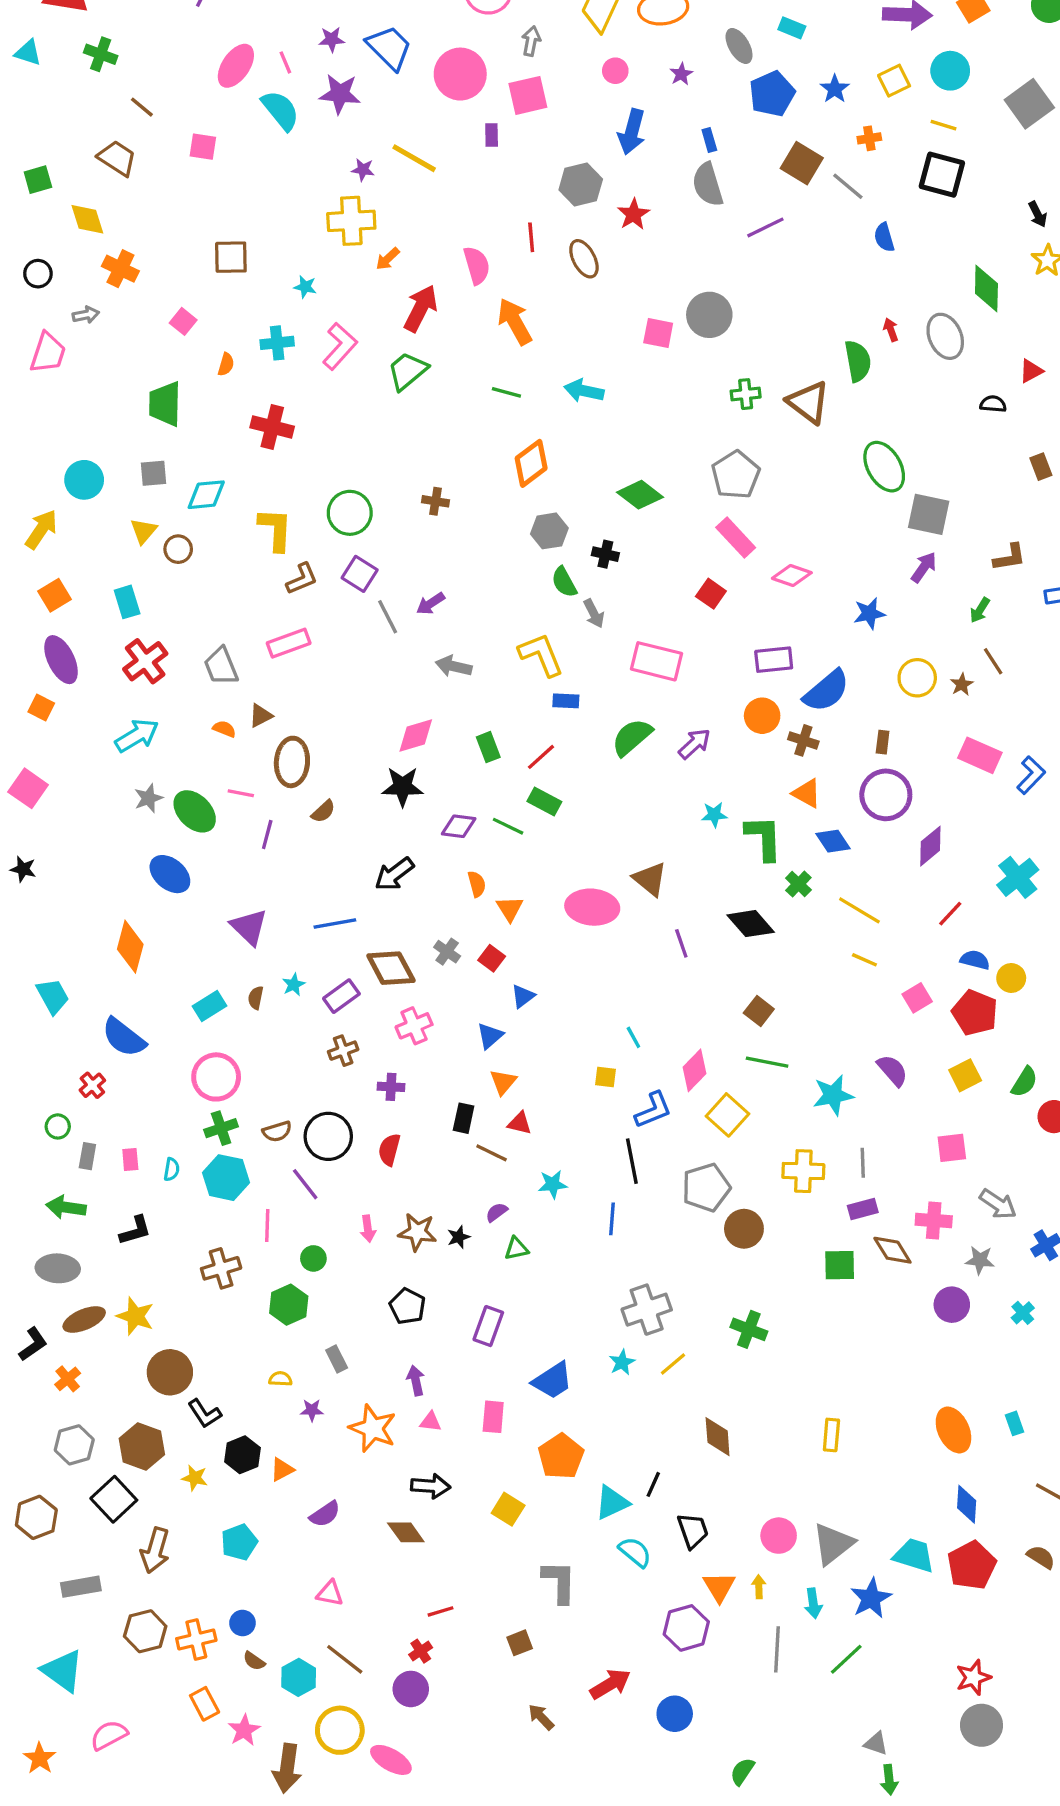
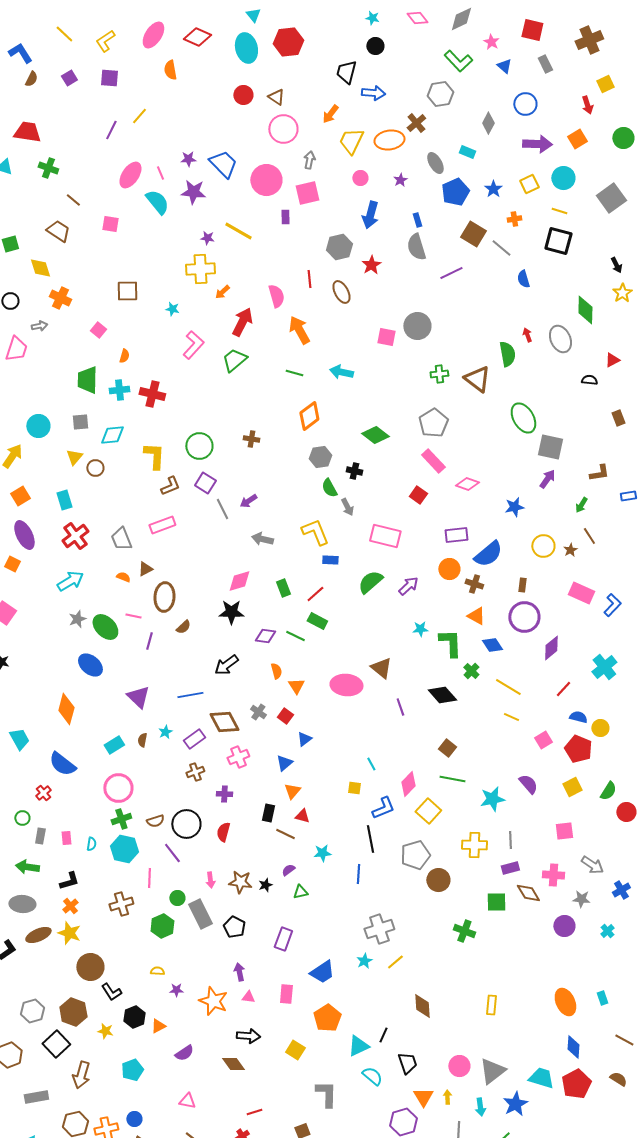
cyan cross: (277, 343) -> (119, 390), moved
green cross: (749, 1329) -> (464, 931), moved
gray rectangle: (337, 1359) -> (200, 914), moved, size x1.8
orange cross: (68, 1379) -> (70, 906), moved

